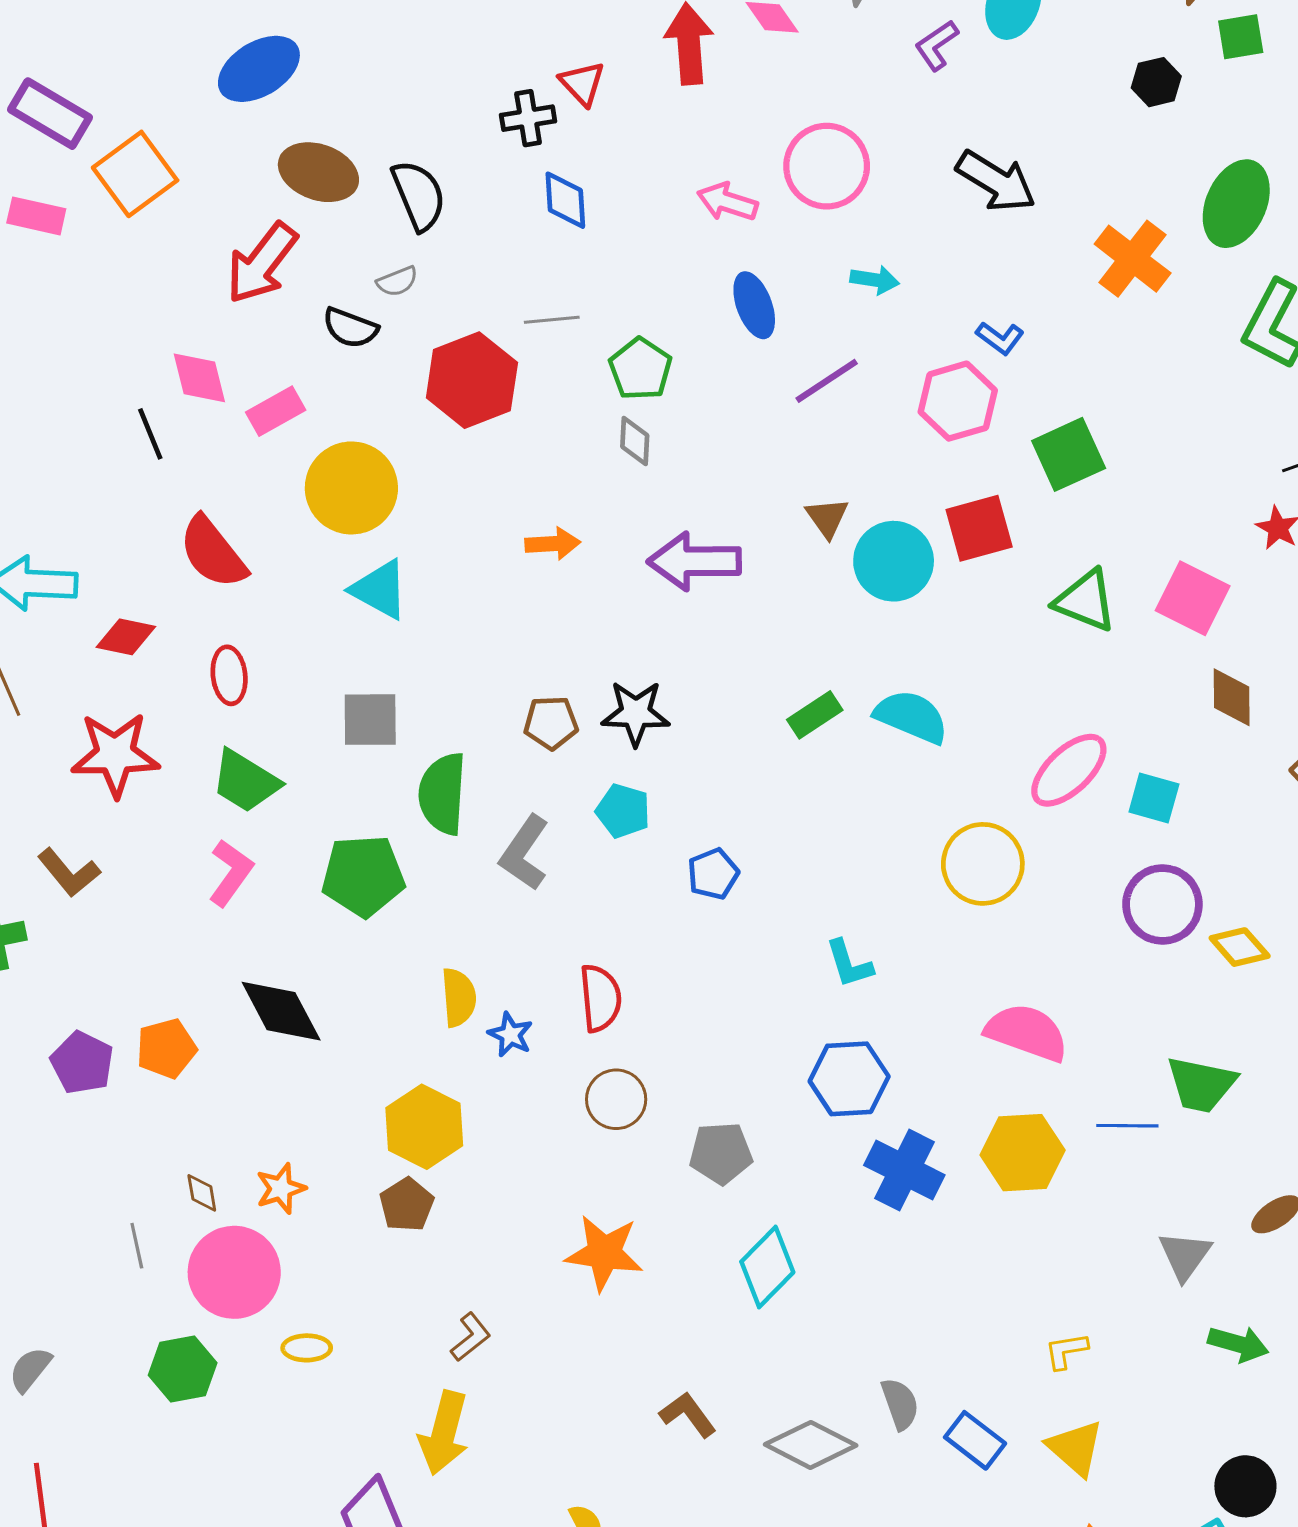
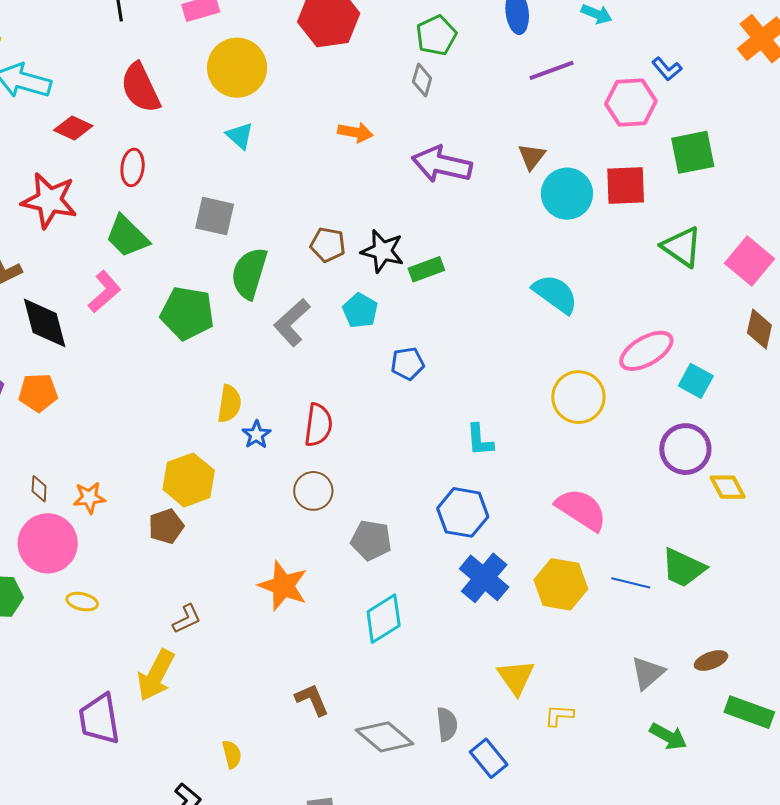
cyan triangle: (380, 590) -> (240, 136), size x0.7
green rectangle: (815, 715) -> (426, 269), moved
black diamond: (281, 1011) -> (45, 323), moved
yellow triangle: (1075, 1448) -> (516, 677), moved

